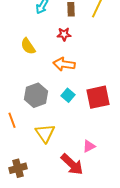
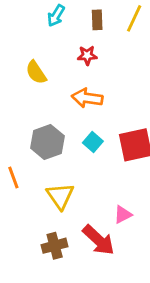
brown cross: (18, 168) -> (55, 246), moved

